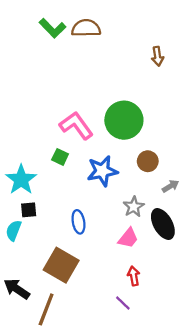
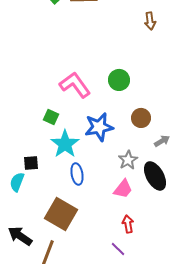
green circle: (124, 120) -> (119, 80), size x0.6
green square: (60, 157) -> (51, 117), moved
cyan star: (21, 180) -> (65, 144), moved

